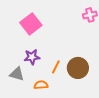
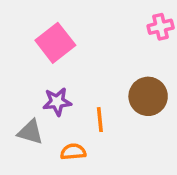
orange line: (56, 67) -> (100, 120), turned -32
brown circle: (78, 68) -> (148, 96), moved

